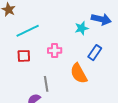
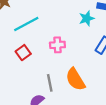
red square: (24, 56) -> (23, 53), turned -32
orange semicircle: (79, 73) -> (75, 79), moved

